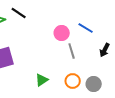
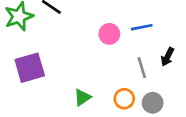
blue line: (86, 28) -> (142, 27), turned -42
gray line: (72, 51) -> (142, 68), moved

